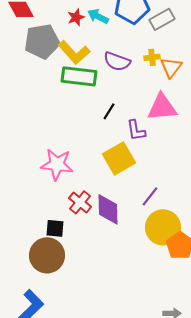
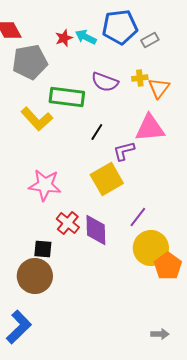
gray rectangle: (162, 19) -> (150, 40), size x0.7
yellow L-shape: (74, 52) -> (37, 119), moved
purple L-shape: (136, 130) -> (124, 151), turned 85

